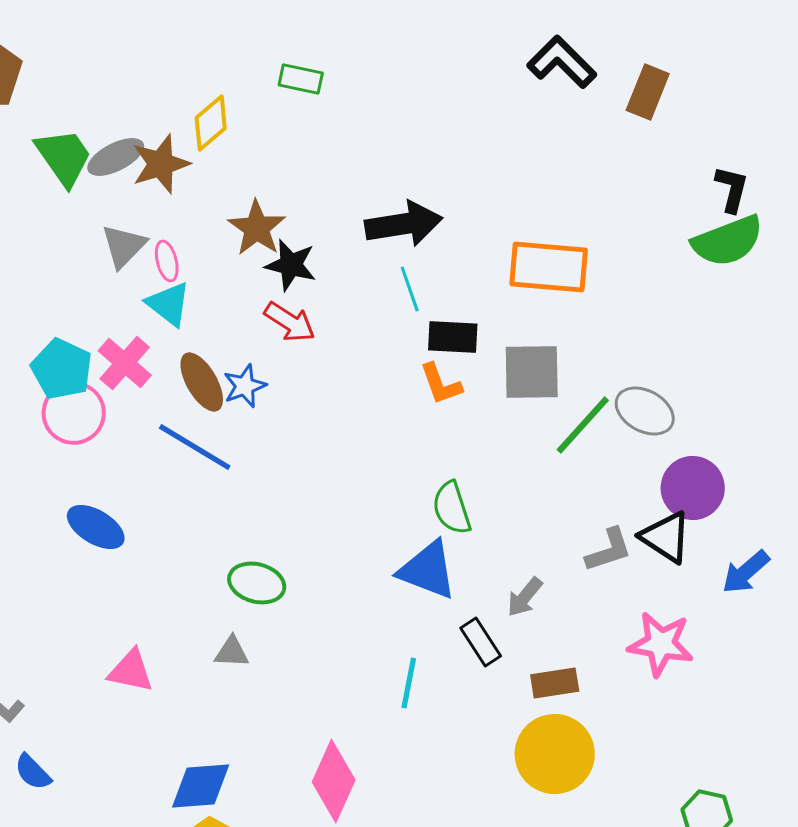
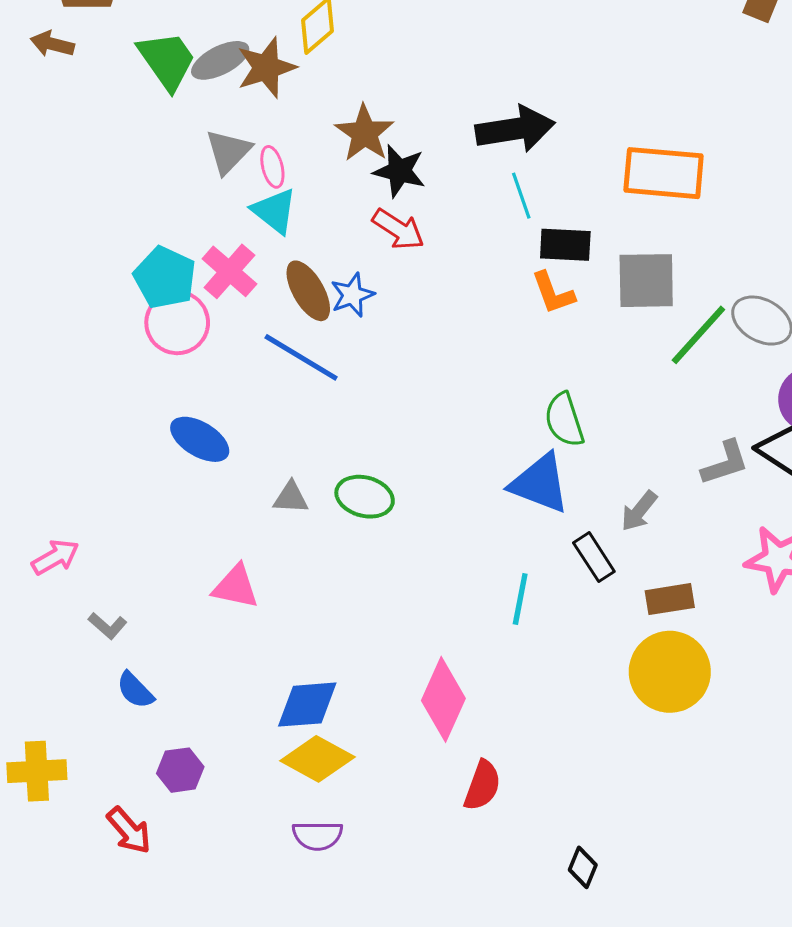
gray triangle: (232, 652) -> (291, 498), moved

